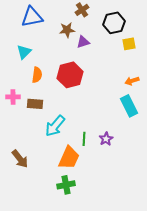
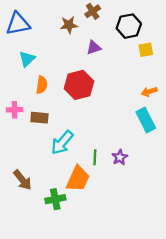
blue triangle: (32, 17) -> (18, 24), moved
brown star: (67, 30) -> (69, 25), moved
green cross: (66, 185) -> (55, 199), moved

